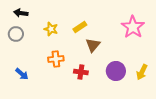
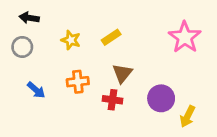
brown triangle: (93, 45) -> (122, 73), moved
yellow arrow: (142, 72) -> (187, 116), moved
blue arrow: (22, 74) -> (36, 90), moved

